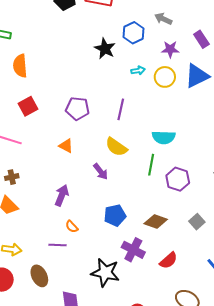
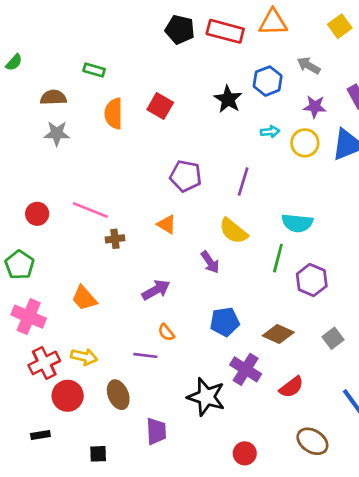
red square: (28, 106) -> (160, 106), moved, turned -36
brown cross: (12, 177) -> (115, 239), moved
purple arrow: (62, 195) -> (156, 290), turned 35

